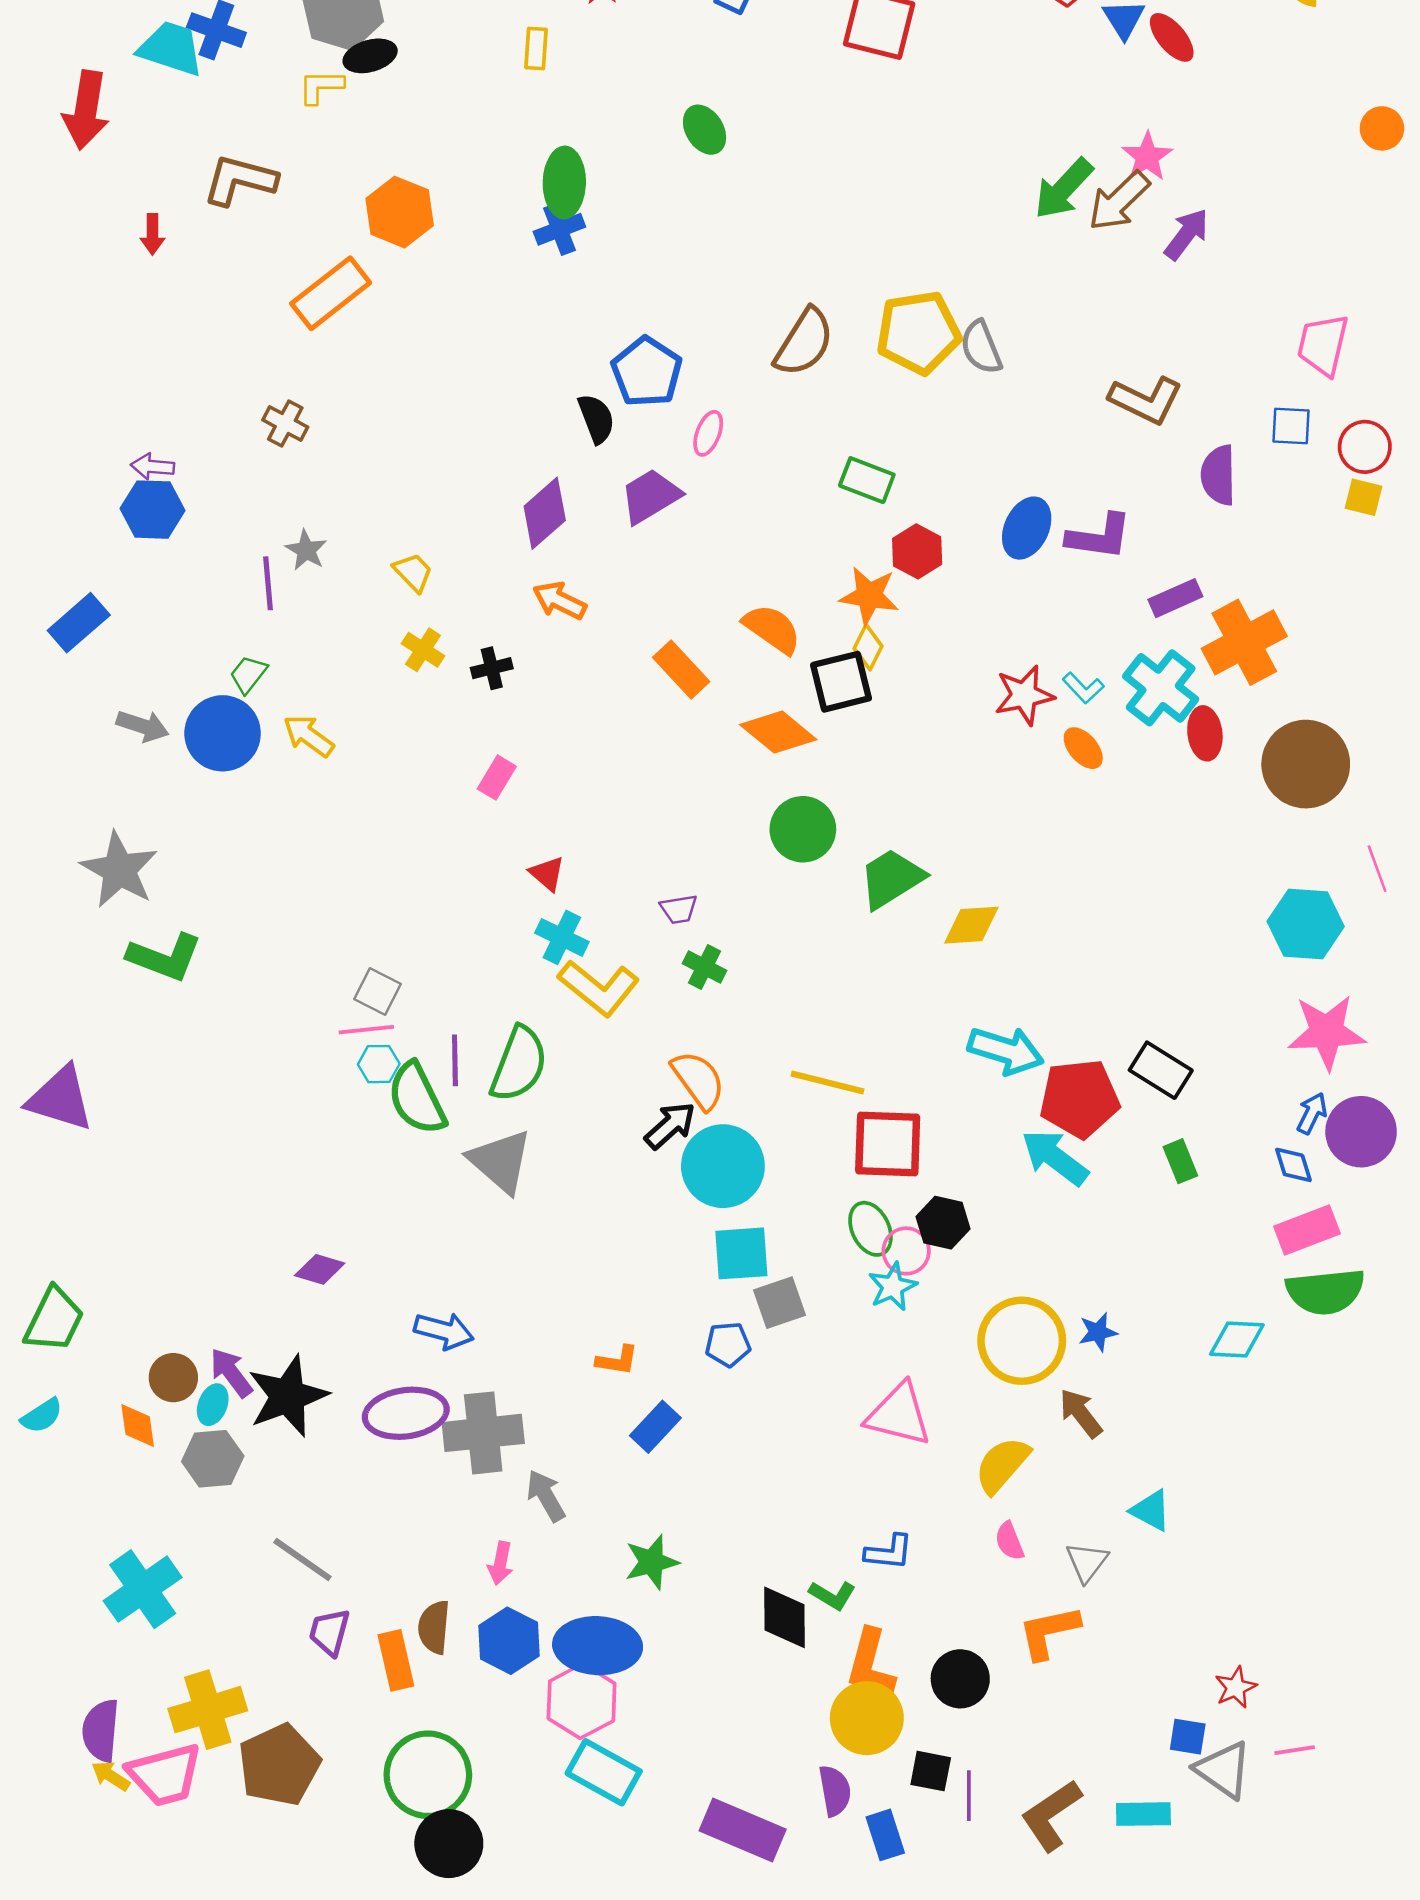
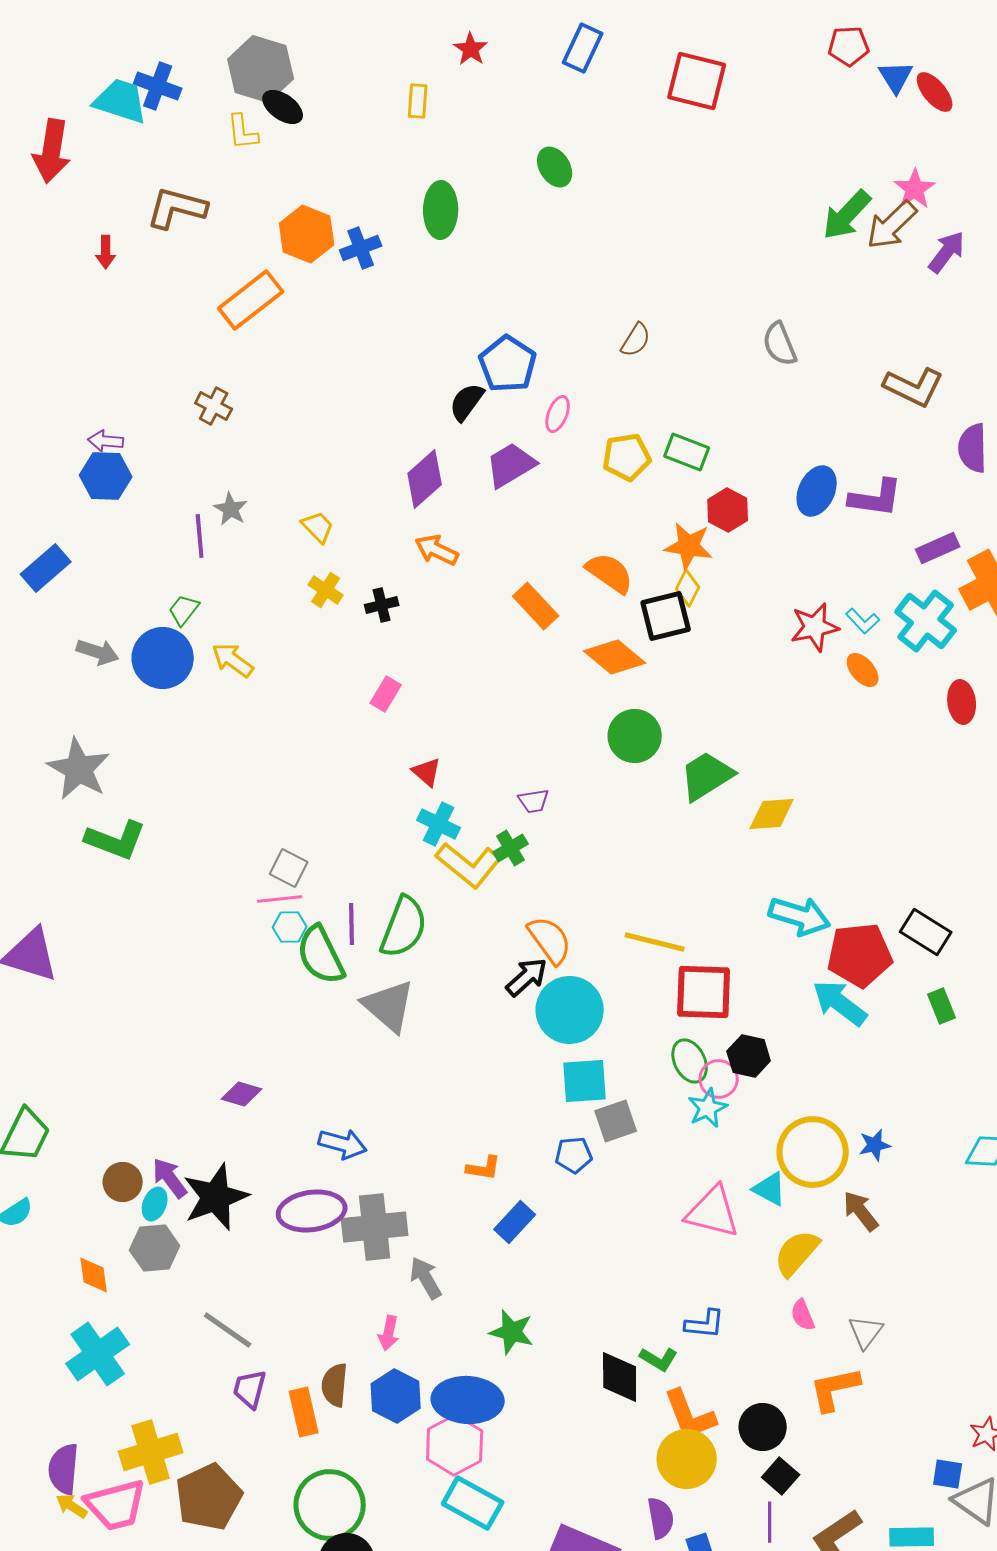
black ellipse: (370, 56) -> (283, 107), turned 51
yellow L-shape: (321, 87) -> (243, 132), turned -96
blue cross: (559, 229) -> (361, 248), moved
yellow pentagon: (918, 333) -> (627, 457), moved, size x0.7
brown semicircle: (804, 342) -> (636, 340), size x0.6
black semicircle: (596, 419) -> (467, 402), turned -123
red ellipse: (1205, 733) -> (962, 702), moved
green cross: (705, 967) -> (511, 848), moved, turned 32
orange diamond: (138, 1426) -> (94, 1275), moved
cyan triangle: (1151, 1510) -> (770, 1189), moved
green star: (652, 1562) -> (512, 1332), turned 30
orange L-shape: (870, 1664) -> (690, 1415), turned -36
black square: (931, 1771) -> (781, 1476), moved, turned 30

